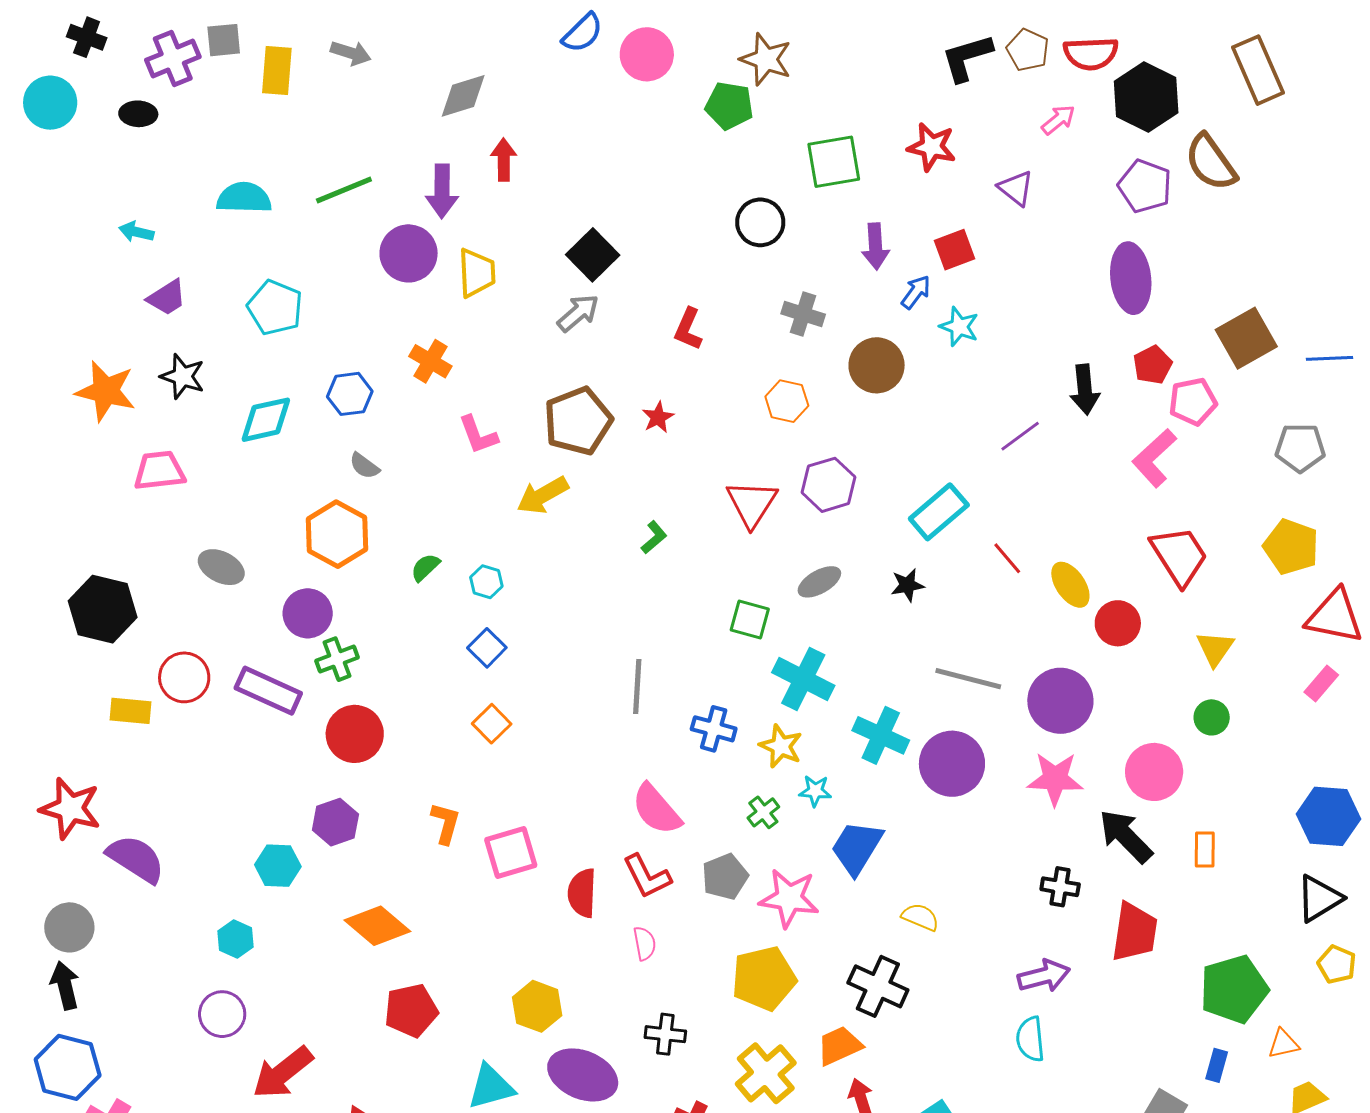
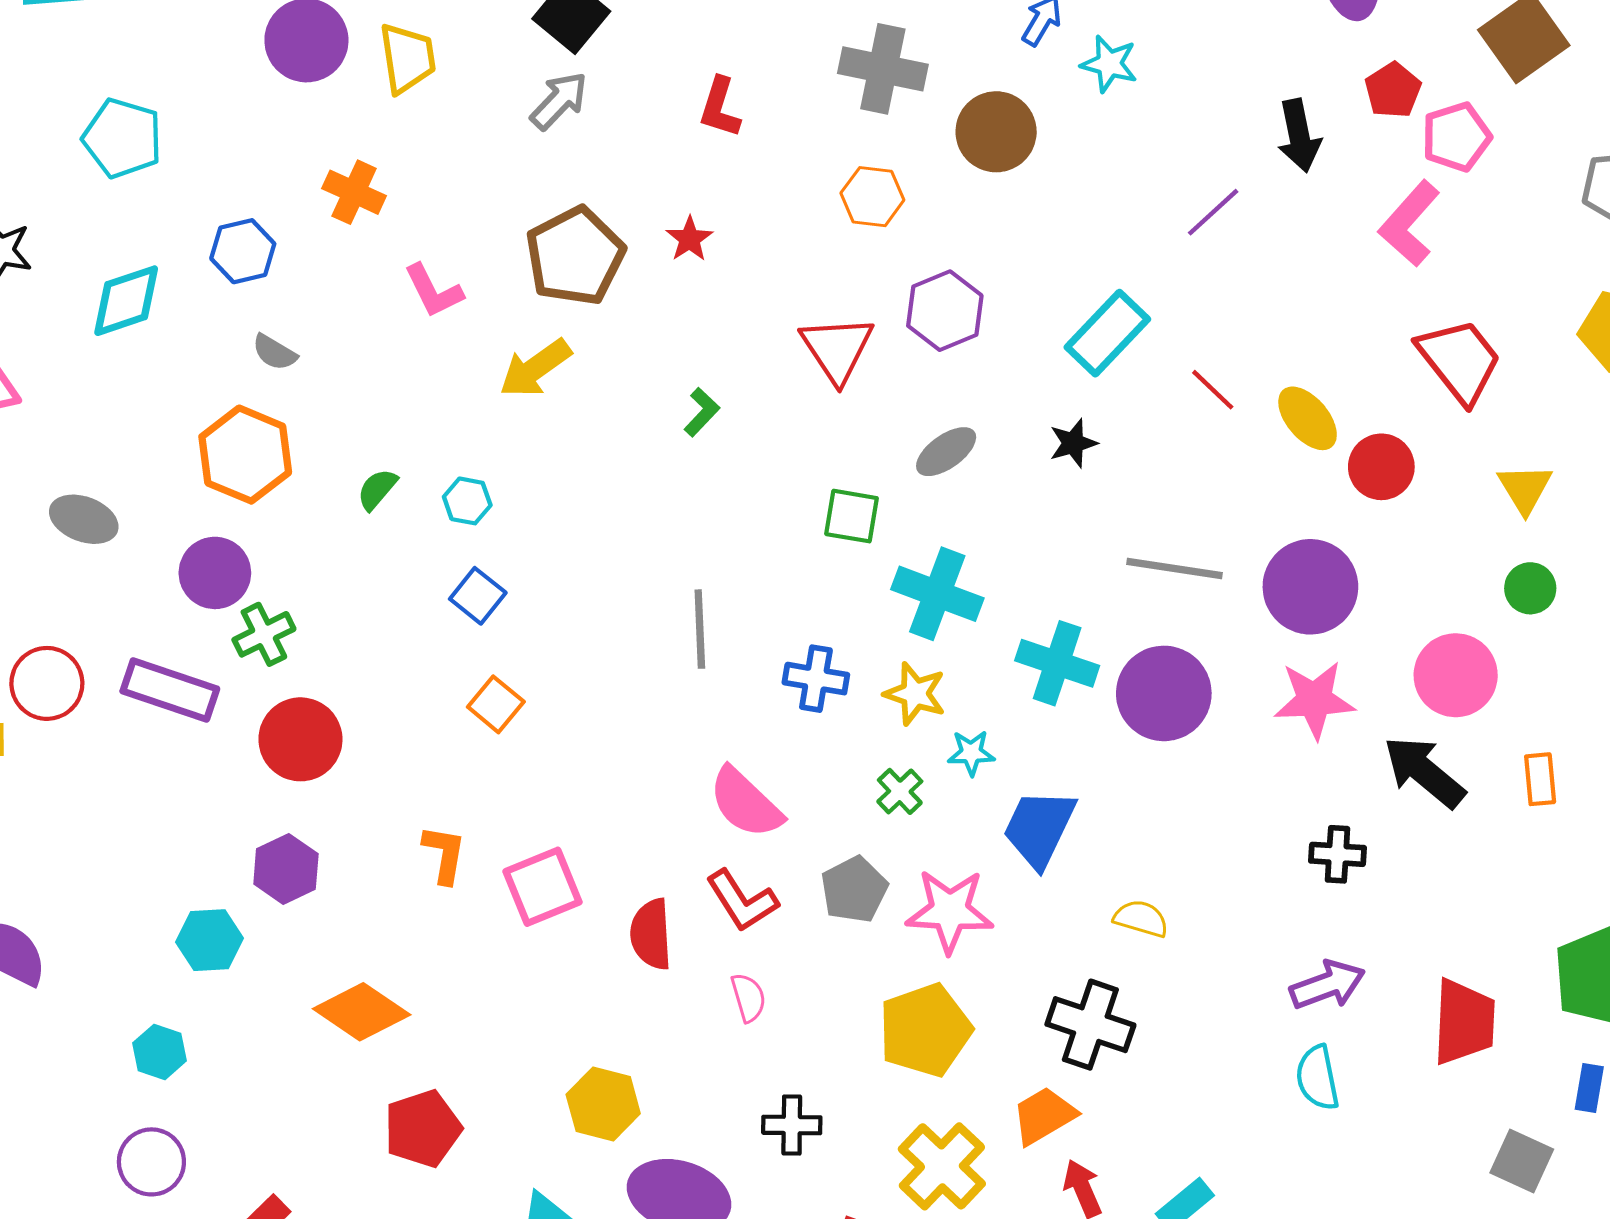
gray cross: (803, 314) -> (883, 69), size x1.4
red trapezoid: (1134, 932) -> (1464, 1022), moved

